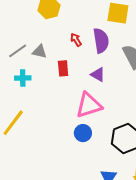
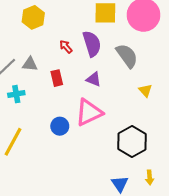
blue circle: (83, 133) -> (60, 126), moved

